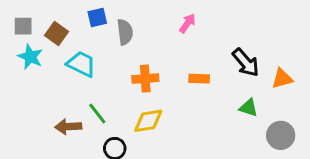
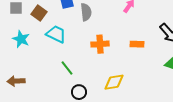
cyan star: (30, 57) -> (21, 39), moved
yellow diamond: (148, 121) -> (114, 82), moved
brown arrow: (68, 127) -> (16, 81), moved

